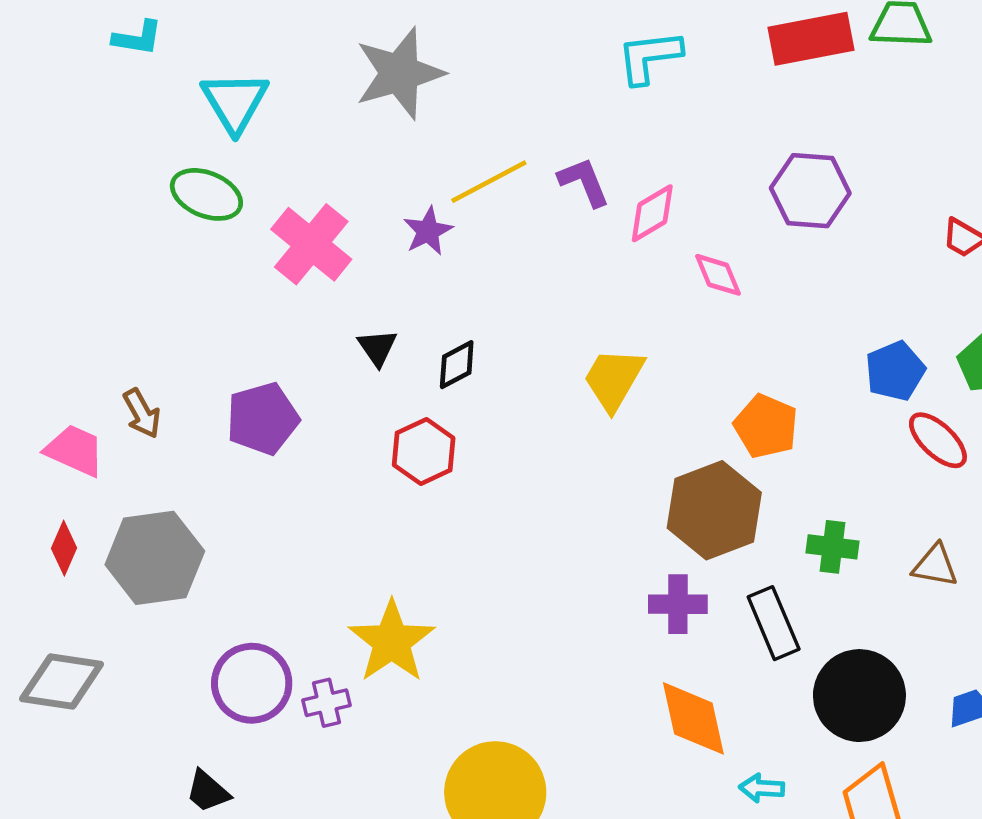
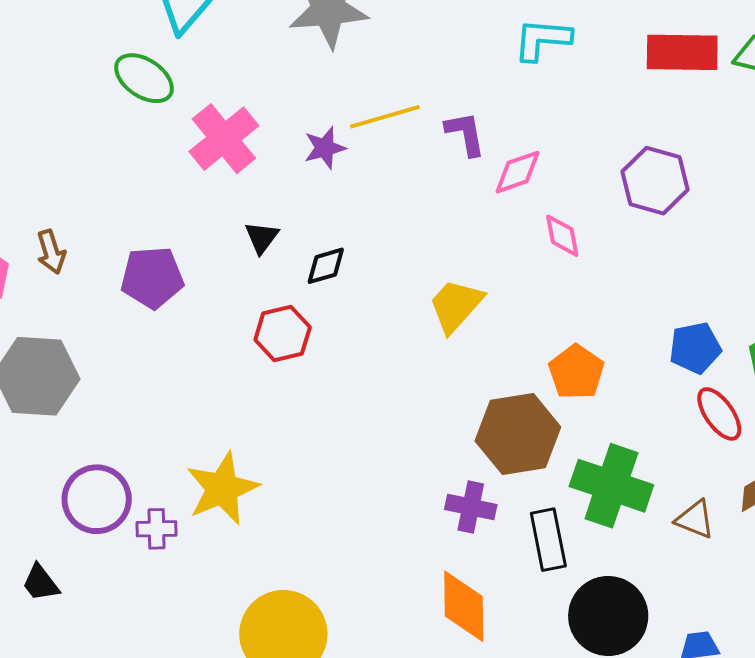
green cross: (833, 547) -> (611, 486), size x1.8

